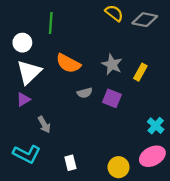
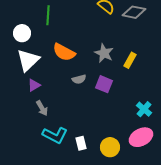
purple triangle: (23, 99) -> (34, 85), moved
cyan L-shape: (27, 154) -> (55, 135), moved
white rectangle: (70, 163) -> (81, 143), moved

